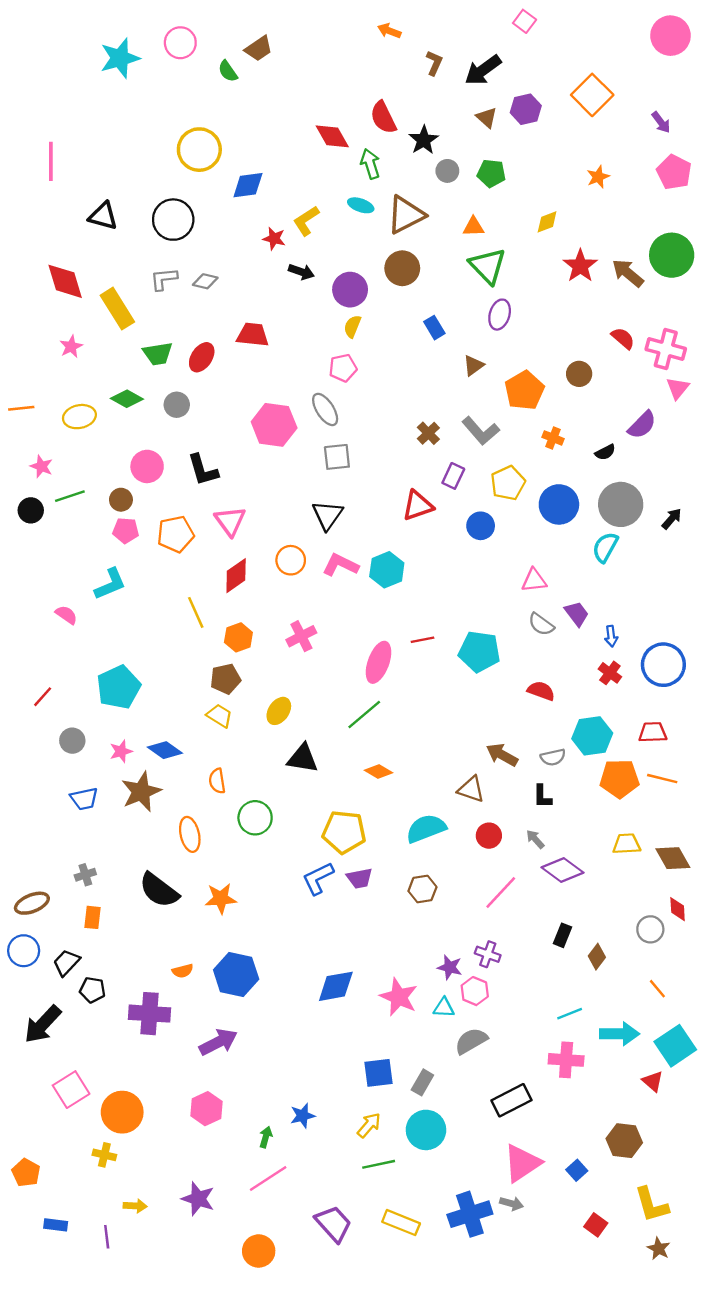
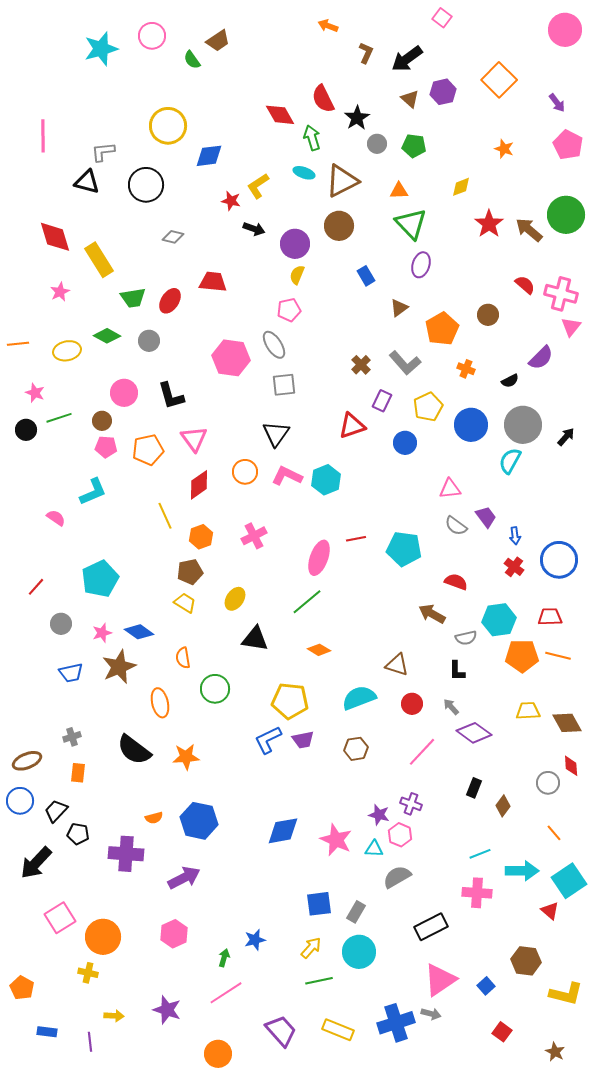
orange star: (598, 177) -> (504, 149), turned -30
gray L-shape: (164, 279) -> (103, 152), moved
brown arrow: (502, 755) -> (432, 614), moved
yellow L-shape: (652, 1205) -> (566, 994), moved, turned -60

